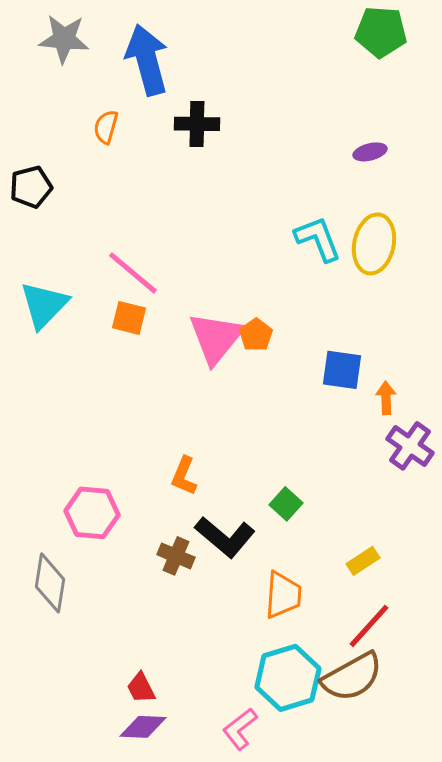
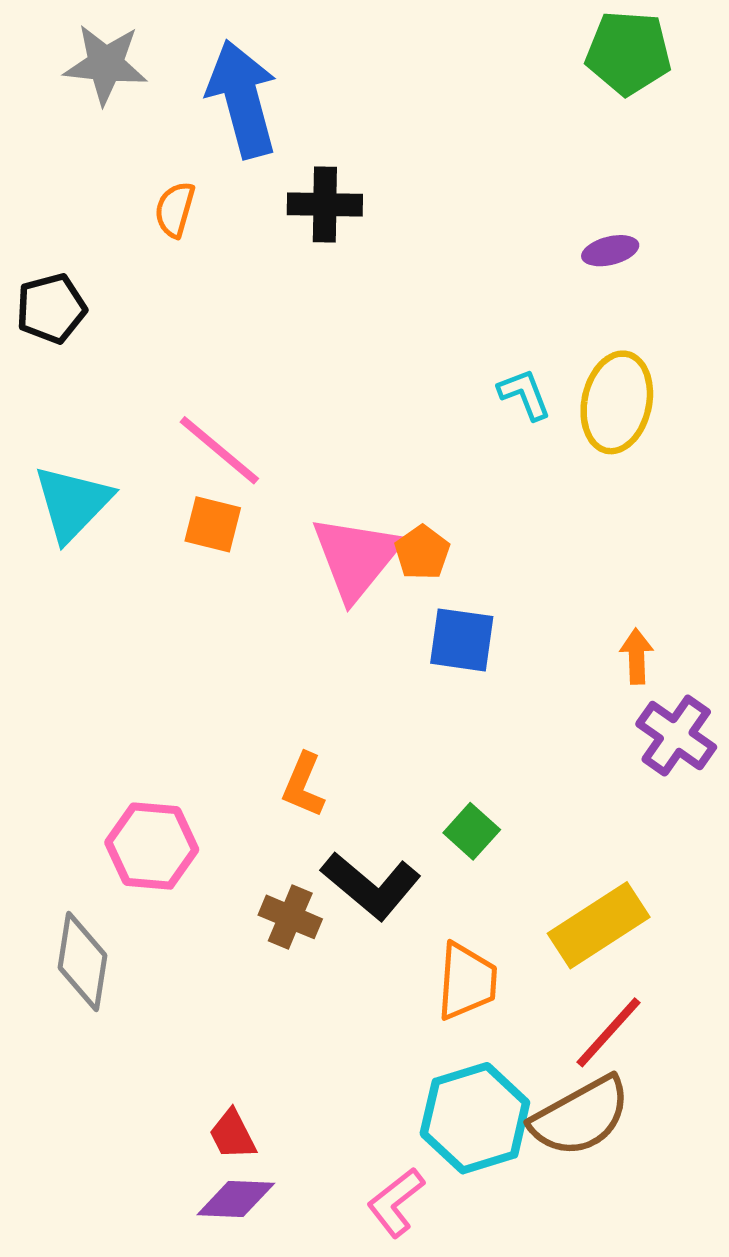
cyan L-shape: (318, 239) -> (524, 394), size x0.7
blue square: (342, 370) -> (462, 640), moved
yellow rectangle: (363, 561) -> (599, 925), size x1.8

